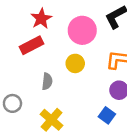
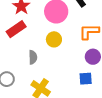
blue square: (107, 115) -> (86, 79), turned -32

